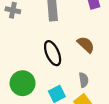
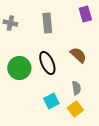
green circle: (23, 83) -> (19, 68), moved

